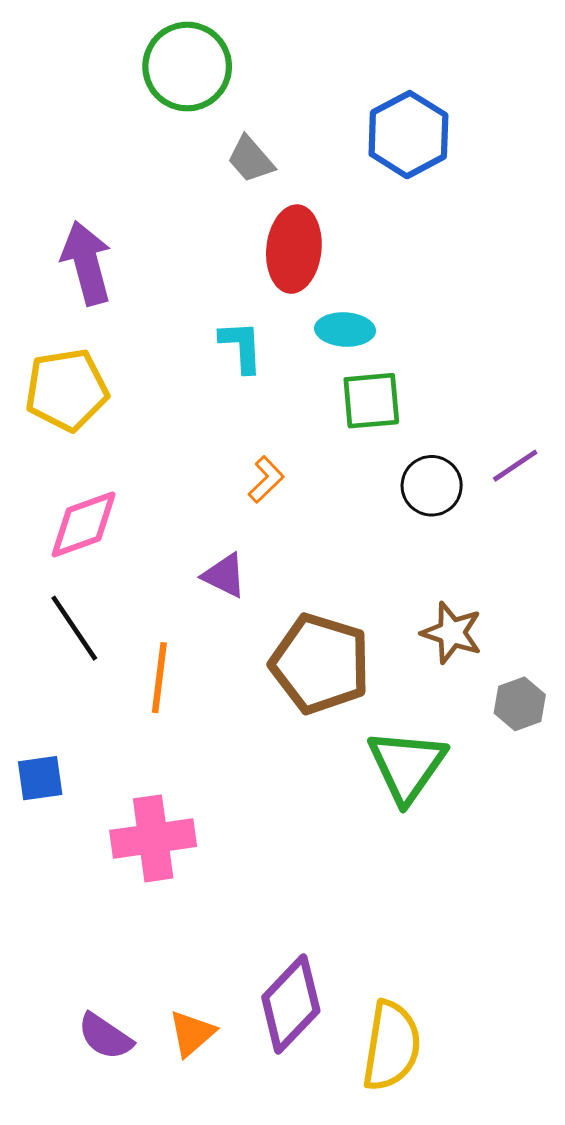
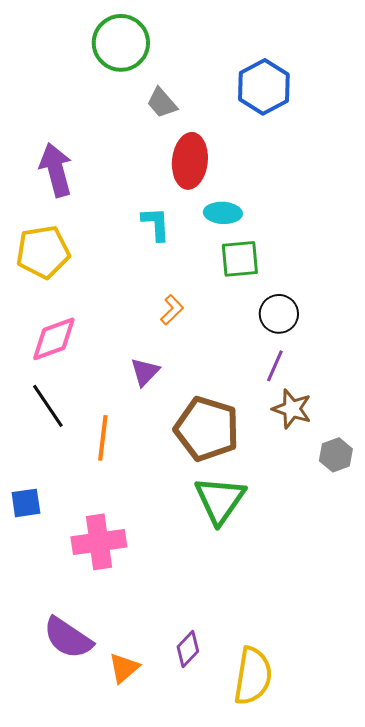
purple line: (515, 466) -> (275, 366), moved, turned -32
purple triangle: (224, 575) -> (145, 372), turned 48
green triangle: (407, 766) -> (220, 500), moved
purple diamond: (291, 1004) -> (188, 649), size x0.6
purple semicircle: (105, 1036) -> (68, 638), moved, size x1.4

